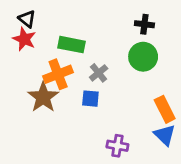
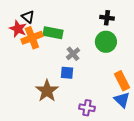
black triangle: (27, 19) -> (28, 17), moved
orange cross: (58, 74) -> (32, 38), moved
brown star: (43, 97) -> (47, 91), moved

